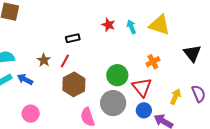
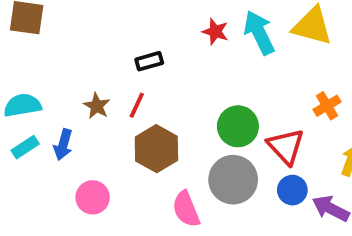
cyan arrow: (131, 27) -> (259, 33), size x1.6
orange cross: (153, 62) -> (327, 106), moved
blue arrow: (25, 79) -> (63, 145), turned -98
pink circle: (31, 114) -> (93, 197), moved

